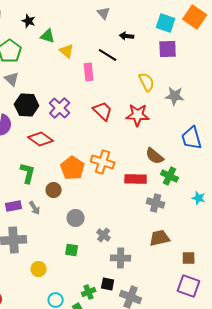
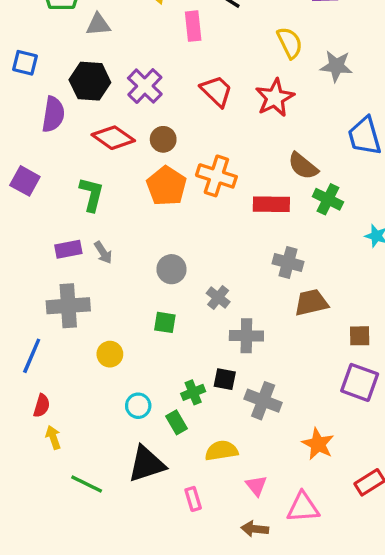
gray triangle: (12, 79) -> (98, 24), moved, turned -49
red star: (138, 115) -> (275, 98), turned -30
brown circle: (54, 190) -> (163, 139), moved
gray cross: (156, 203) -> (288, 263), moved

